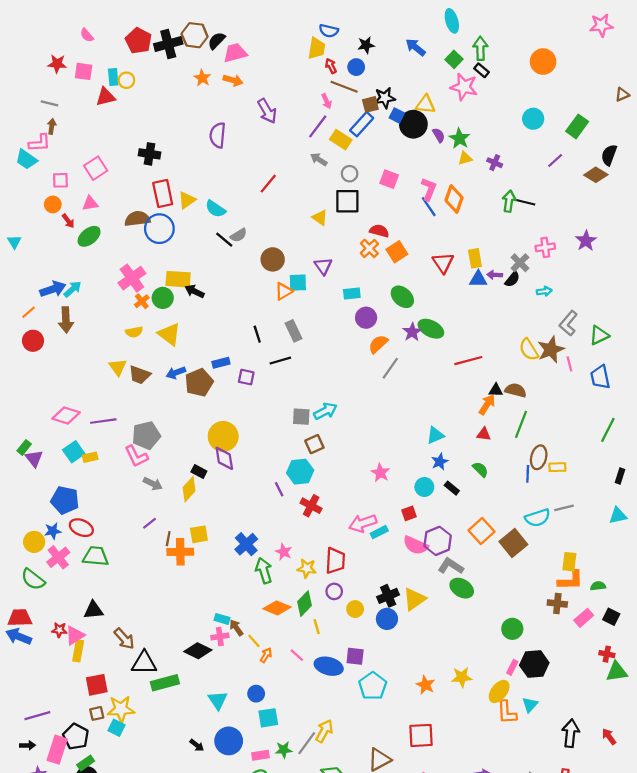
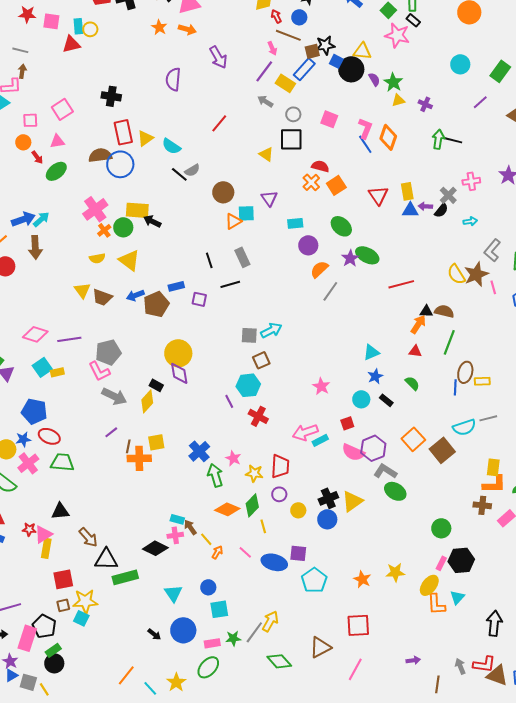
gray arrow: (153, 484) -> (114, 396), size x1.4

